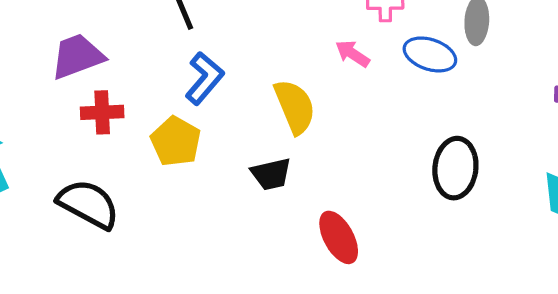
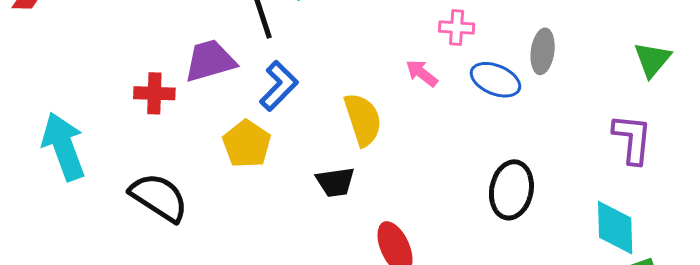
purple trapezoid: (77, 56) -> (210, 61), moved
red cross: (102, 112) -> (154, 93), moved

